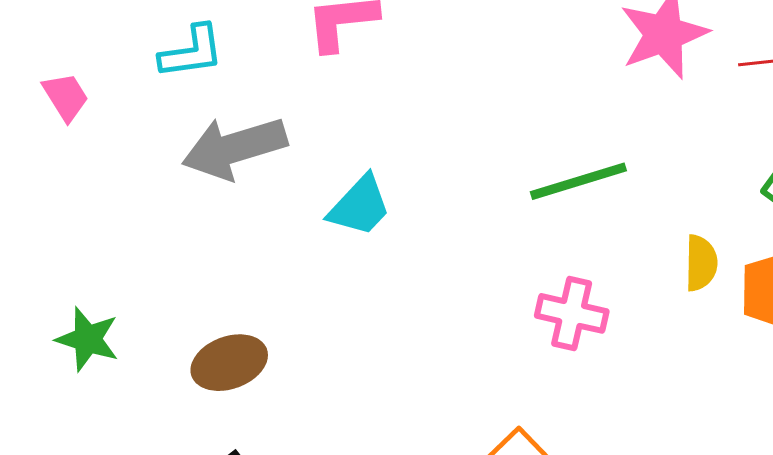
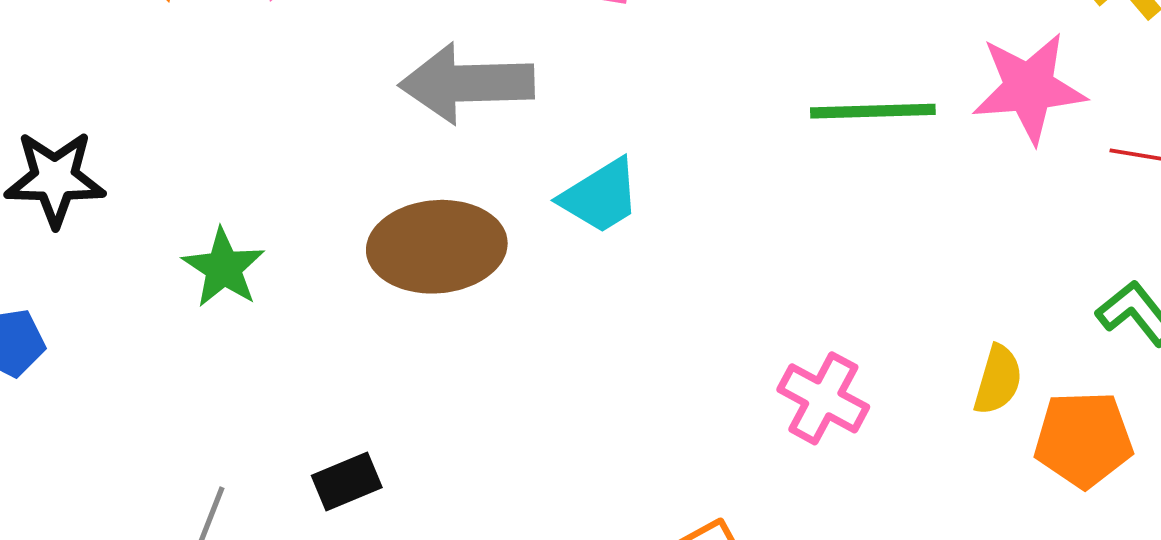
green line: (578, 181) -> (873, 111), moved
brown ellipse: (229, 363) -> (437, 247), moved, size x1.4

